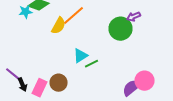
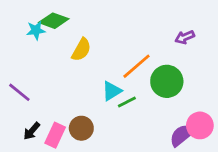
orange line: (74, 16) -> (136, 66), moved
green circle: (120, 29) -> (167, 81), moved
purple line: (14, 75) -> (19, 92), moved
black arrow: (22, 85) -> (32, 131), turned 64

